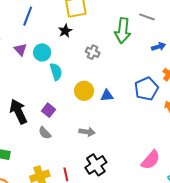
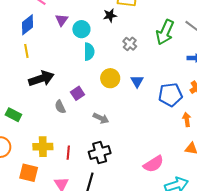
blue triangle: (107, 96) -> (137, 81), moved, turned 48
purple square: (48, 110) -> (77, 93), moved
black arrow: (18, 112) -> (41, 79), turned 80

